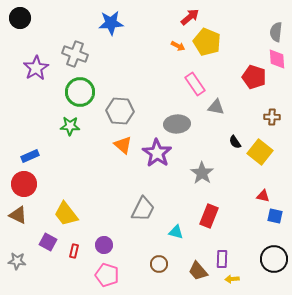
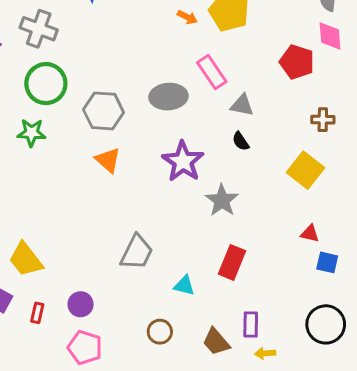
gray ellipse: (177, 124) -> (168, 97), moved
black semicircle: (235, 142) -> (241, 141), moved
purple star: (157, 153) -> (183, 161), moved

